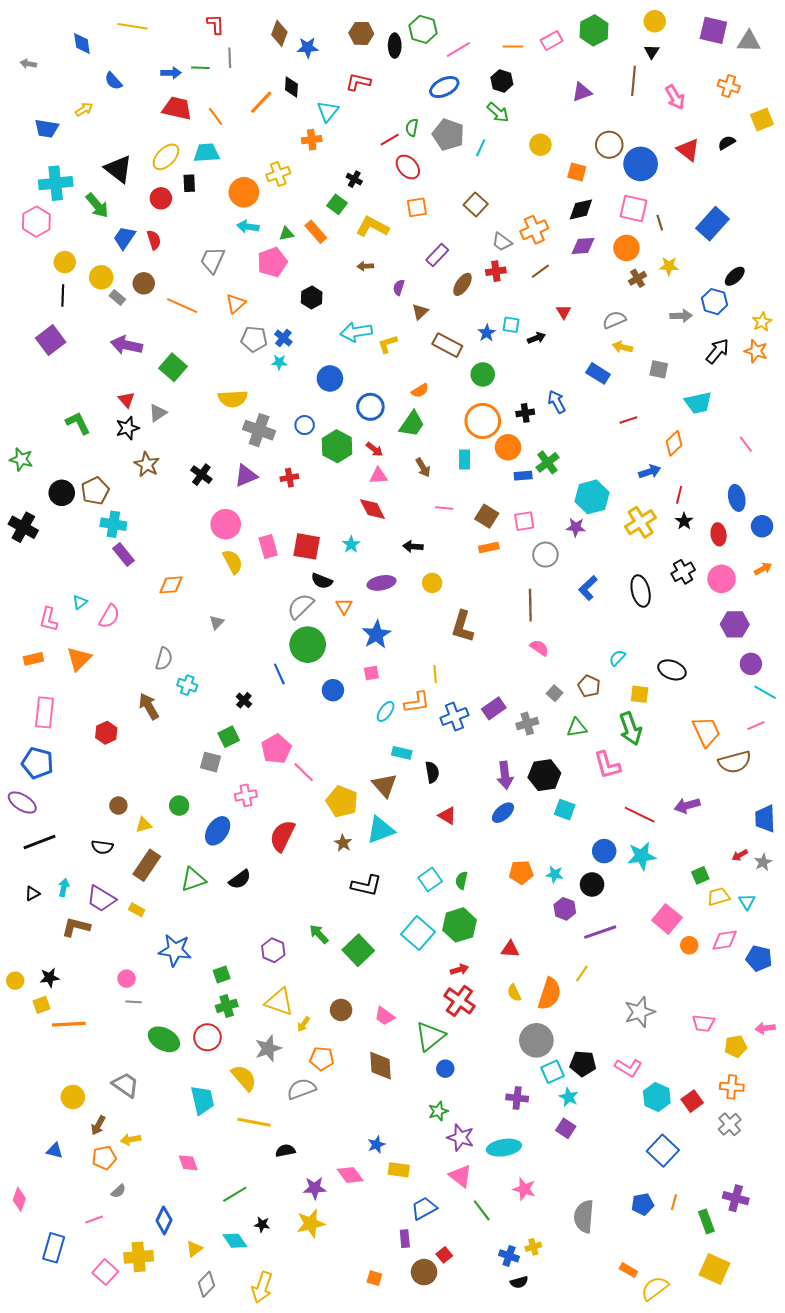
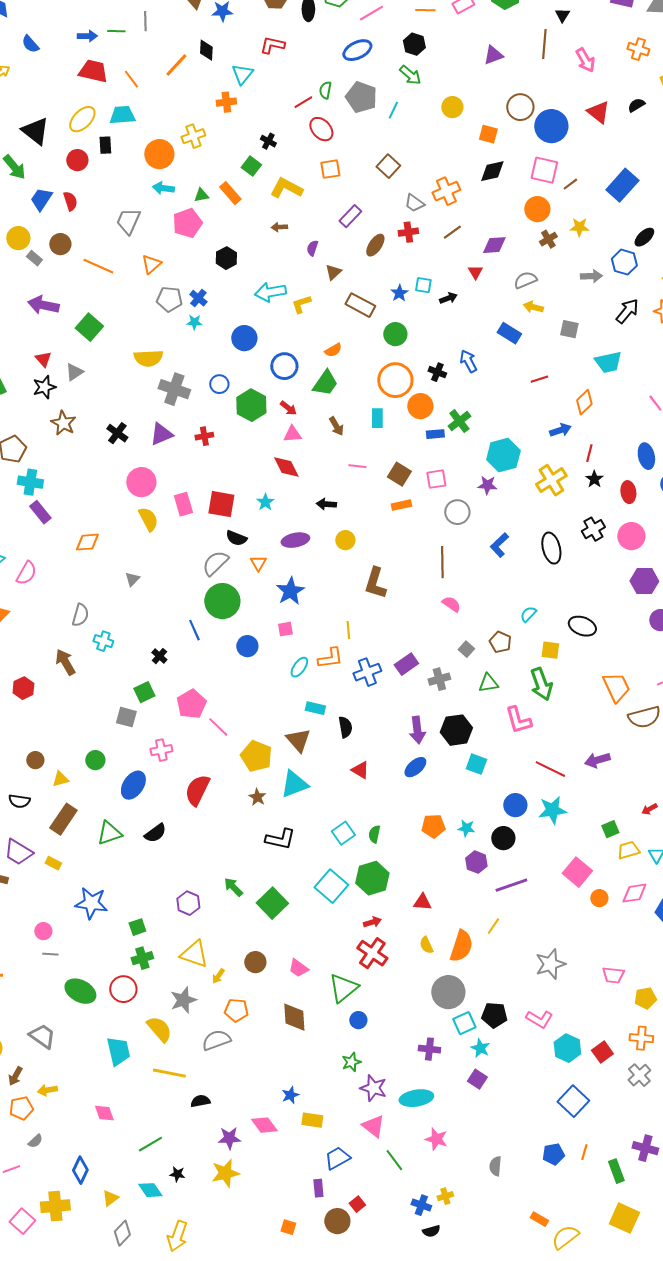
brown line: (660, 223) -> (570, 184), turned 70
purple diamond: (583, 246) -> (494, 245), moved
black cross: (525, 413) -> (437, 372), turned 30
gray semicircle: (584, 1216) -> (495, 1166), size x0.6

